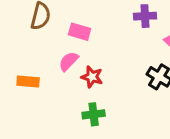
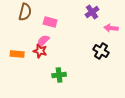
purple cross: (145, 16) -> (92, 12), turned -32
red star: (92, 77) -> (40, 51), moved

